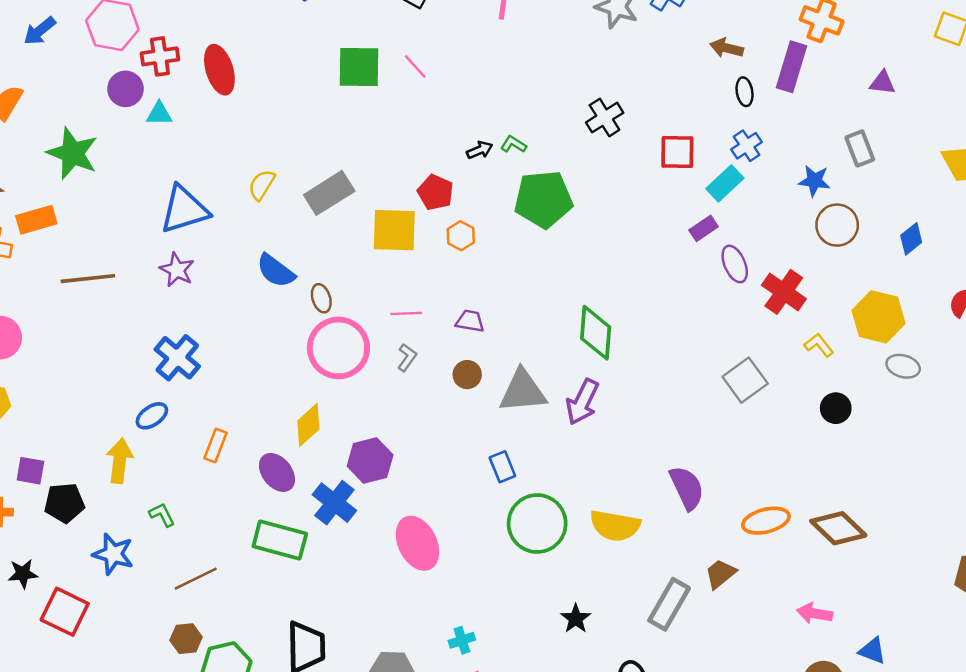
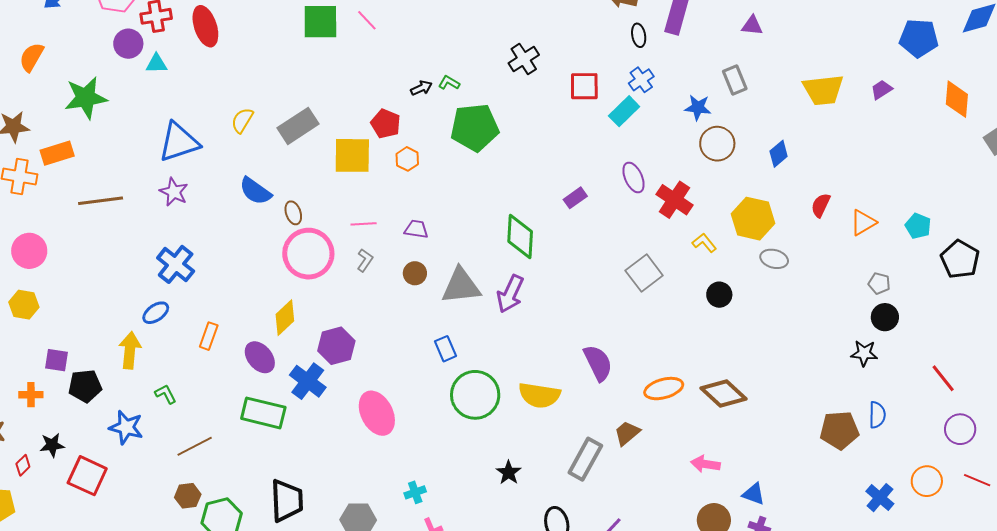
green star: (72, 153) -> (86, 98), turned -30
purple rectangle: (704, 228) -> (575, 198), moved

